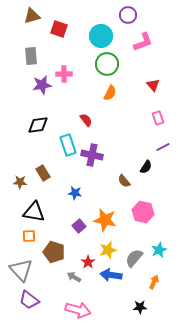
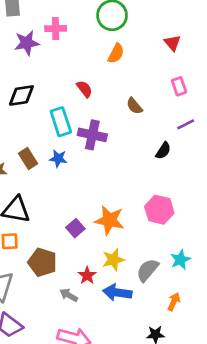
brown semicircle: (124, 181) -> (134, 106), moved
blue star: (75, 193) -> (58, 158), moved

